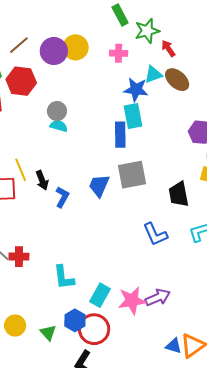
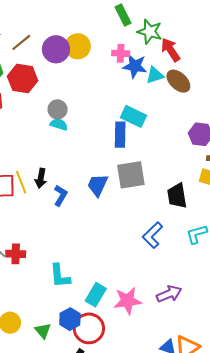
green star: (147, 31) -> (150, 32), turned 30
red arrow: (168, 48) -> (170, 50), size x1.4
blue star: (136, 90) -> (135, 66), moved
cyan rectangle: (133, 116) -> (133, 116), turned -55
yellow line: (21, 170) -> (21, 182), moved
black arrow: (42, 180) -> (41, 178), turned 30
blue L-shape: (155, 234) -> (153, 235), turned 68
purple arrow: (158, 297) -> (169, 294), moved

